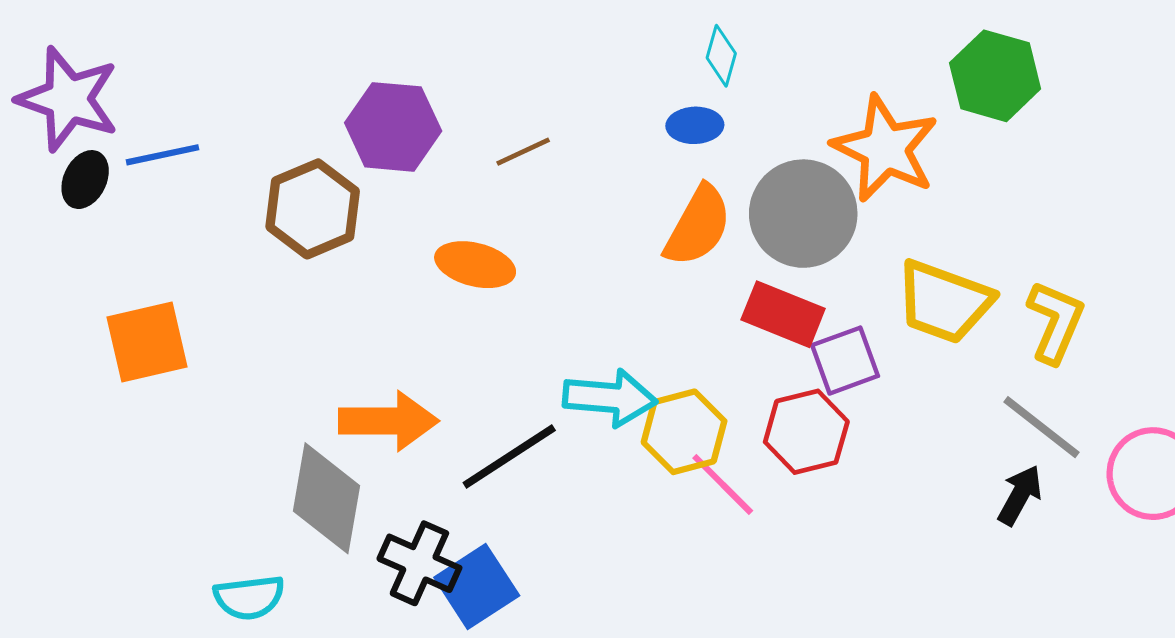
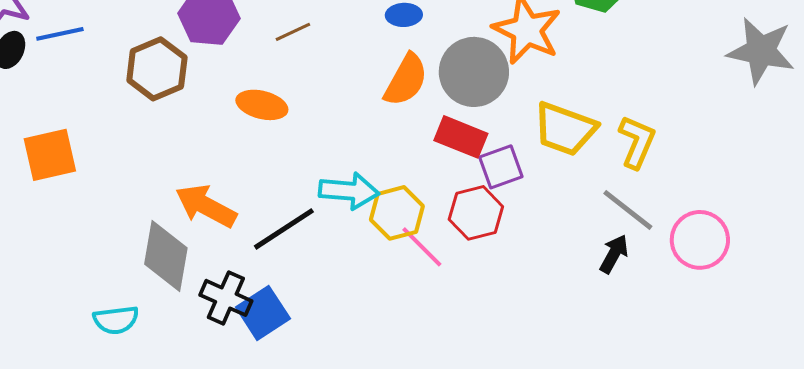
orange arrow: (388, 421) -> (206, 206), turned -152

